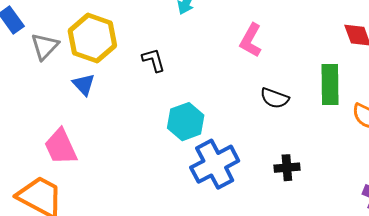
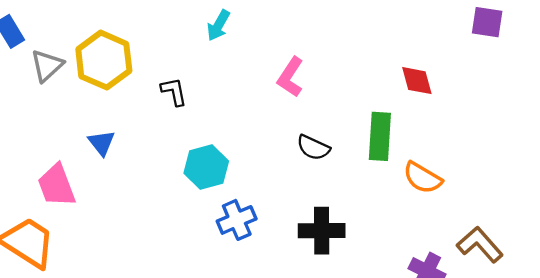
blue triangle: (84, 85) -> (102, 143), moved
blue cross: (215, 164) -> (237, 220), size x0.7
black cross: (287, 168) -> (322, 231), size x1.5

